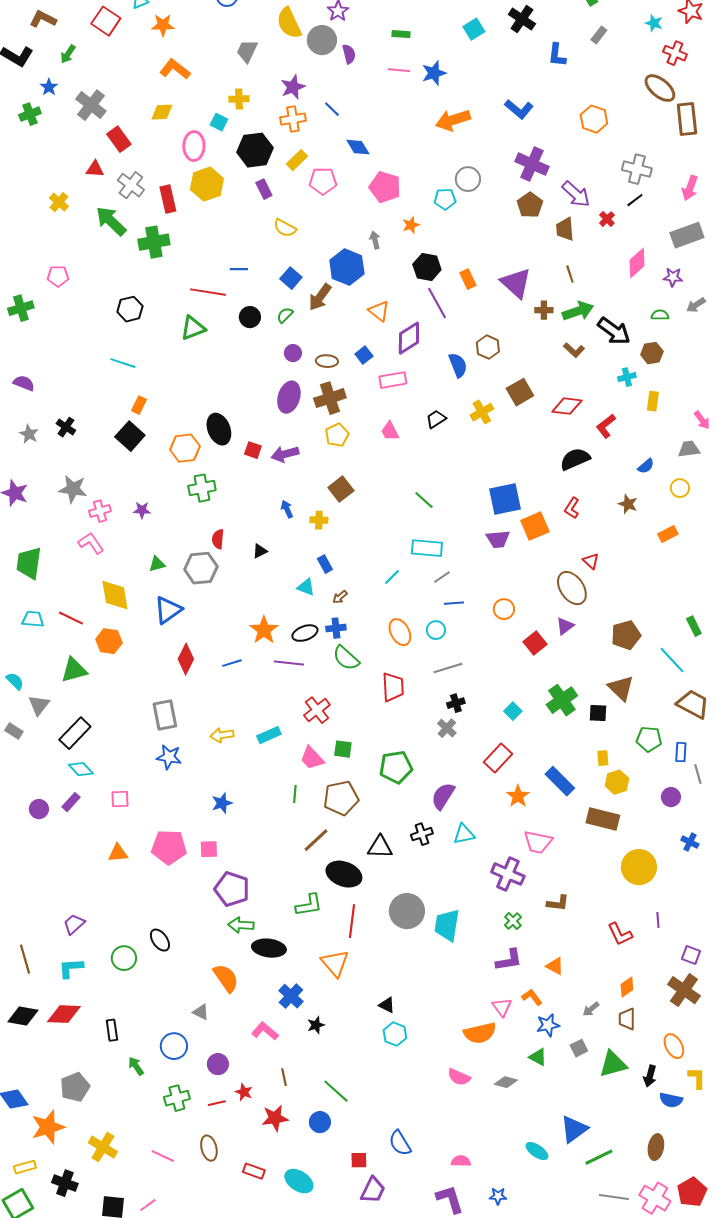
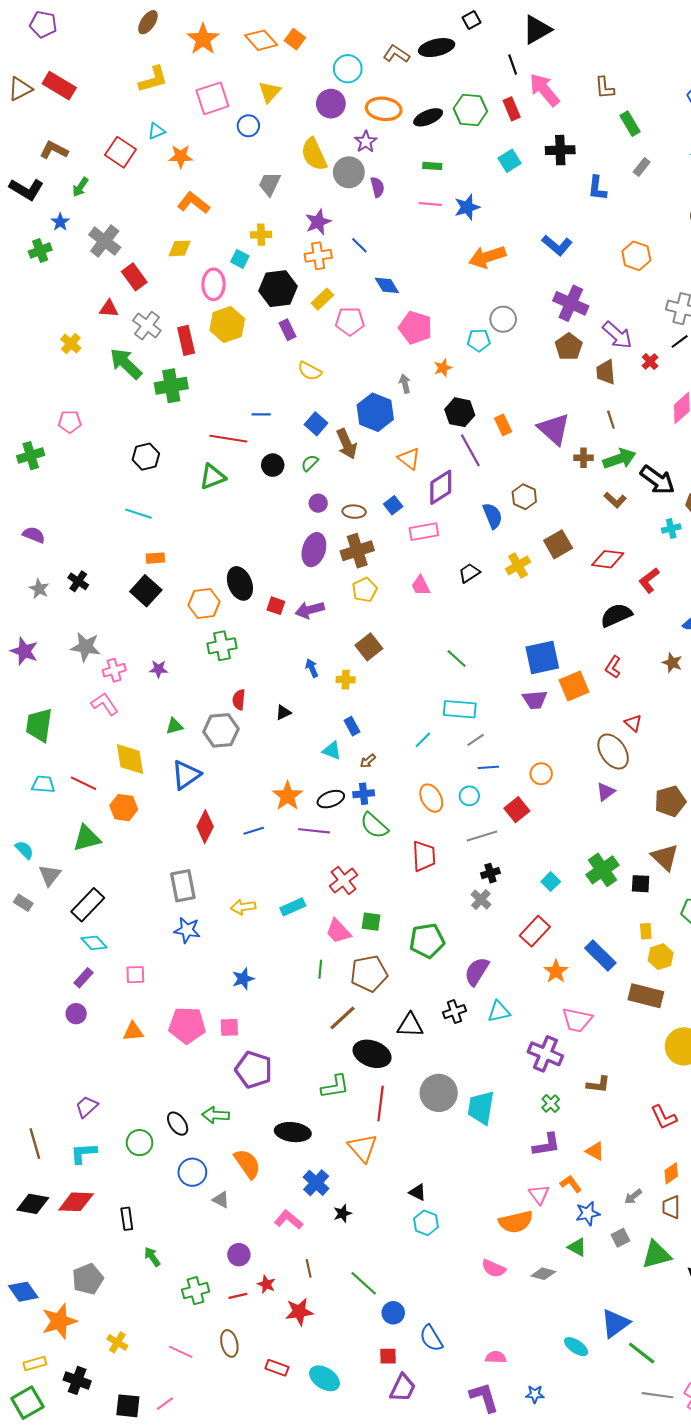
black cross: (522, 19) -> (560, 150), turned -36
brown arrow: (320, 297) -> (347, 444), turned -60
orange rectangle: (139, 405) -> (155, 558), turned 60
red square: (535, 643) -> (517, 810), moved
purple circle: (39, 809) -> (76, 1014), moved
green arrow: (241, 925) -> (216, 1115), moved
blue circle: (174, 1046) -> (192, 1172), moved
blue circle: (320, 1122) -> (393, 1313), moved
yellow cross: (103, 1147) -> (117, 1342), size x0.7
green line: (599, 1157) -> (642, 1353), turned 64

